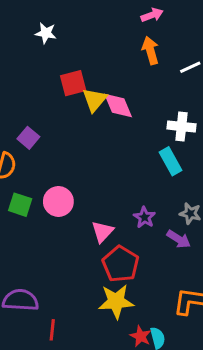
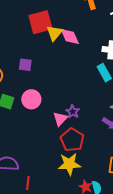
red square: (73, 83) -> (40, 22), size x1.4
purple square: (28, 138) -> (25, 65), moved, turned -32
purple star: (144, 217) -> (73, 112), moved

